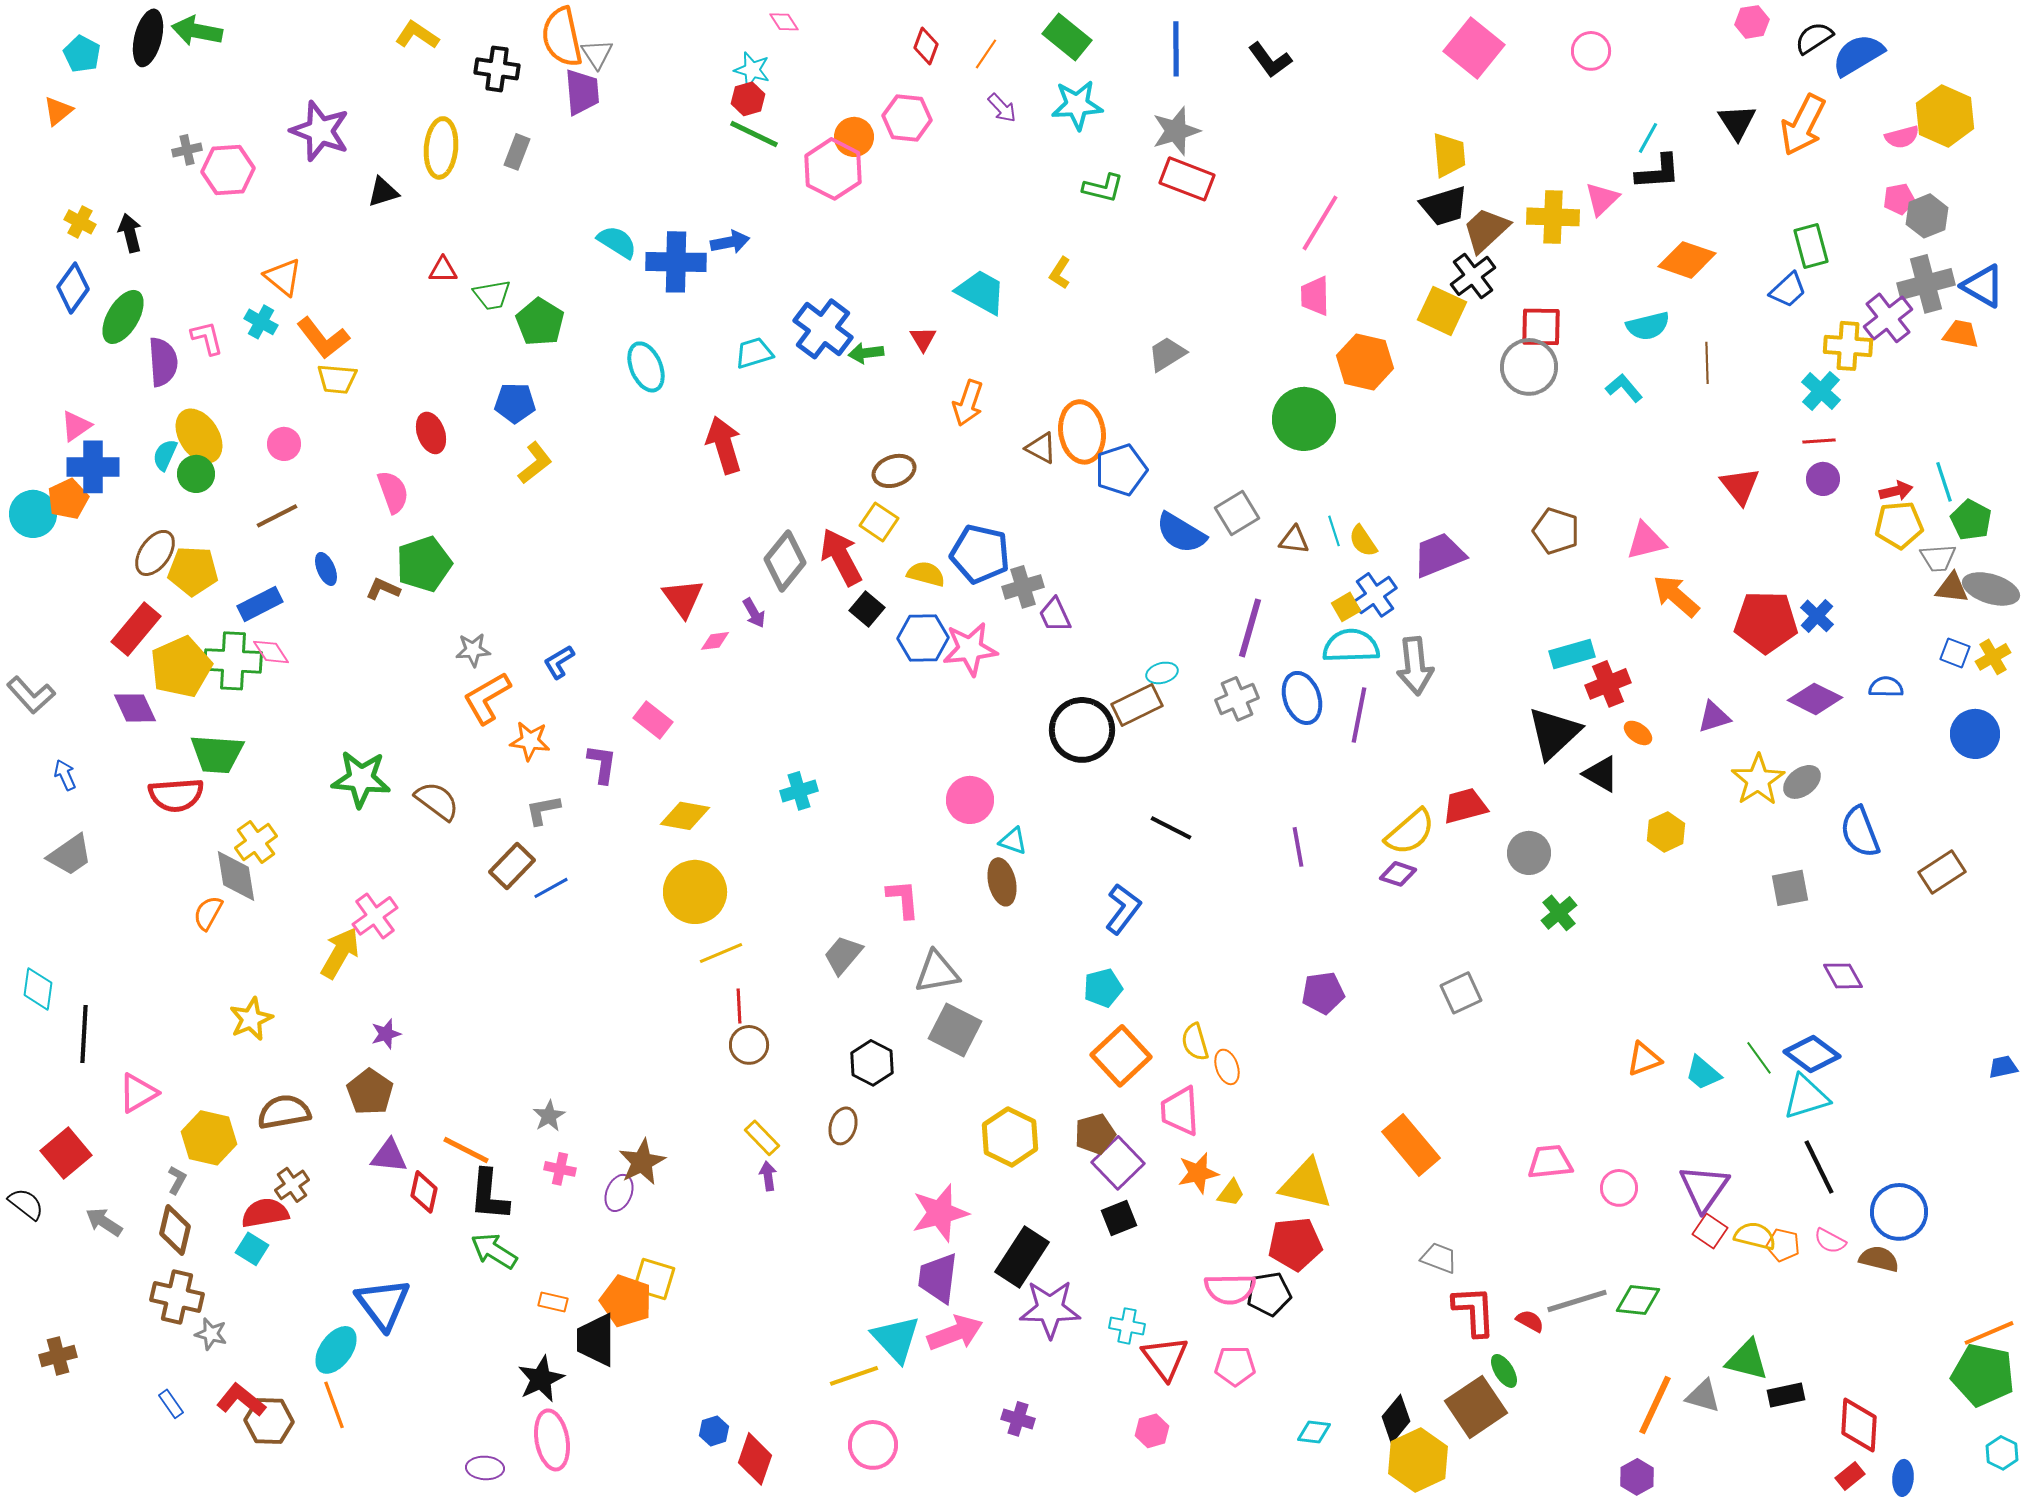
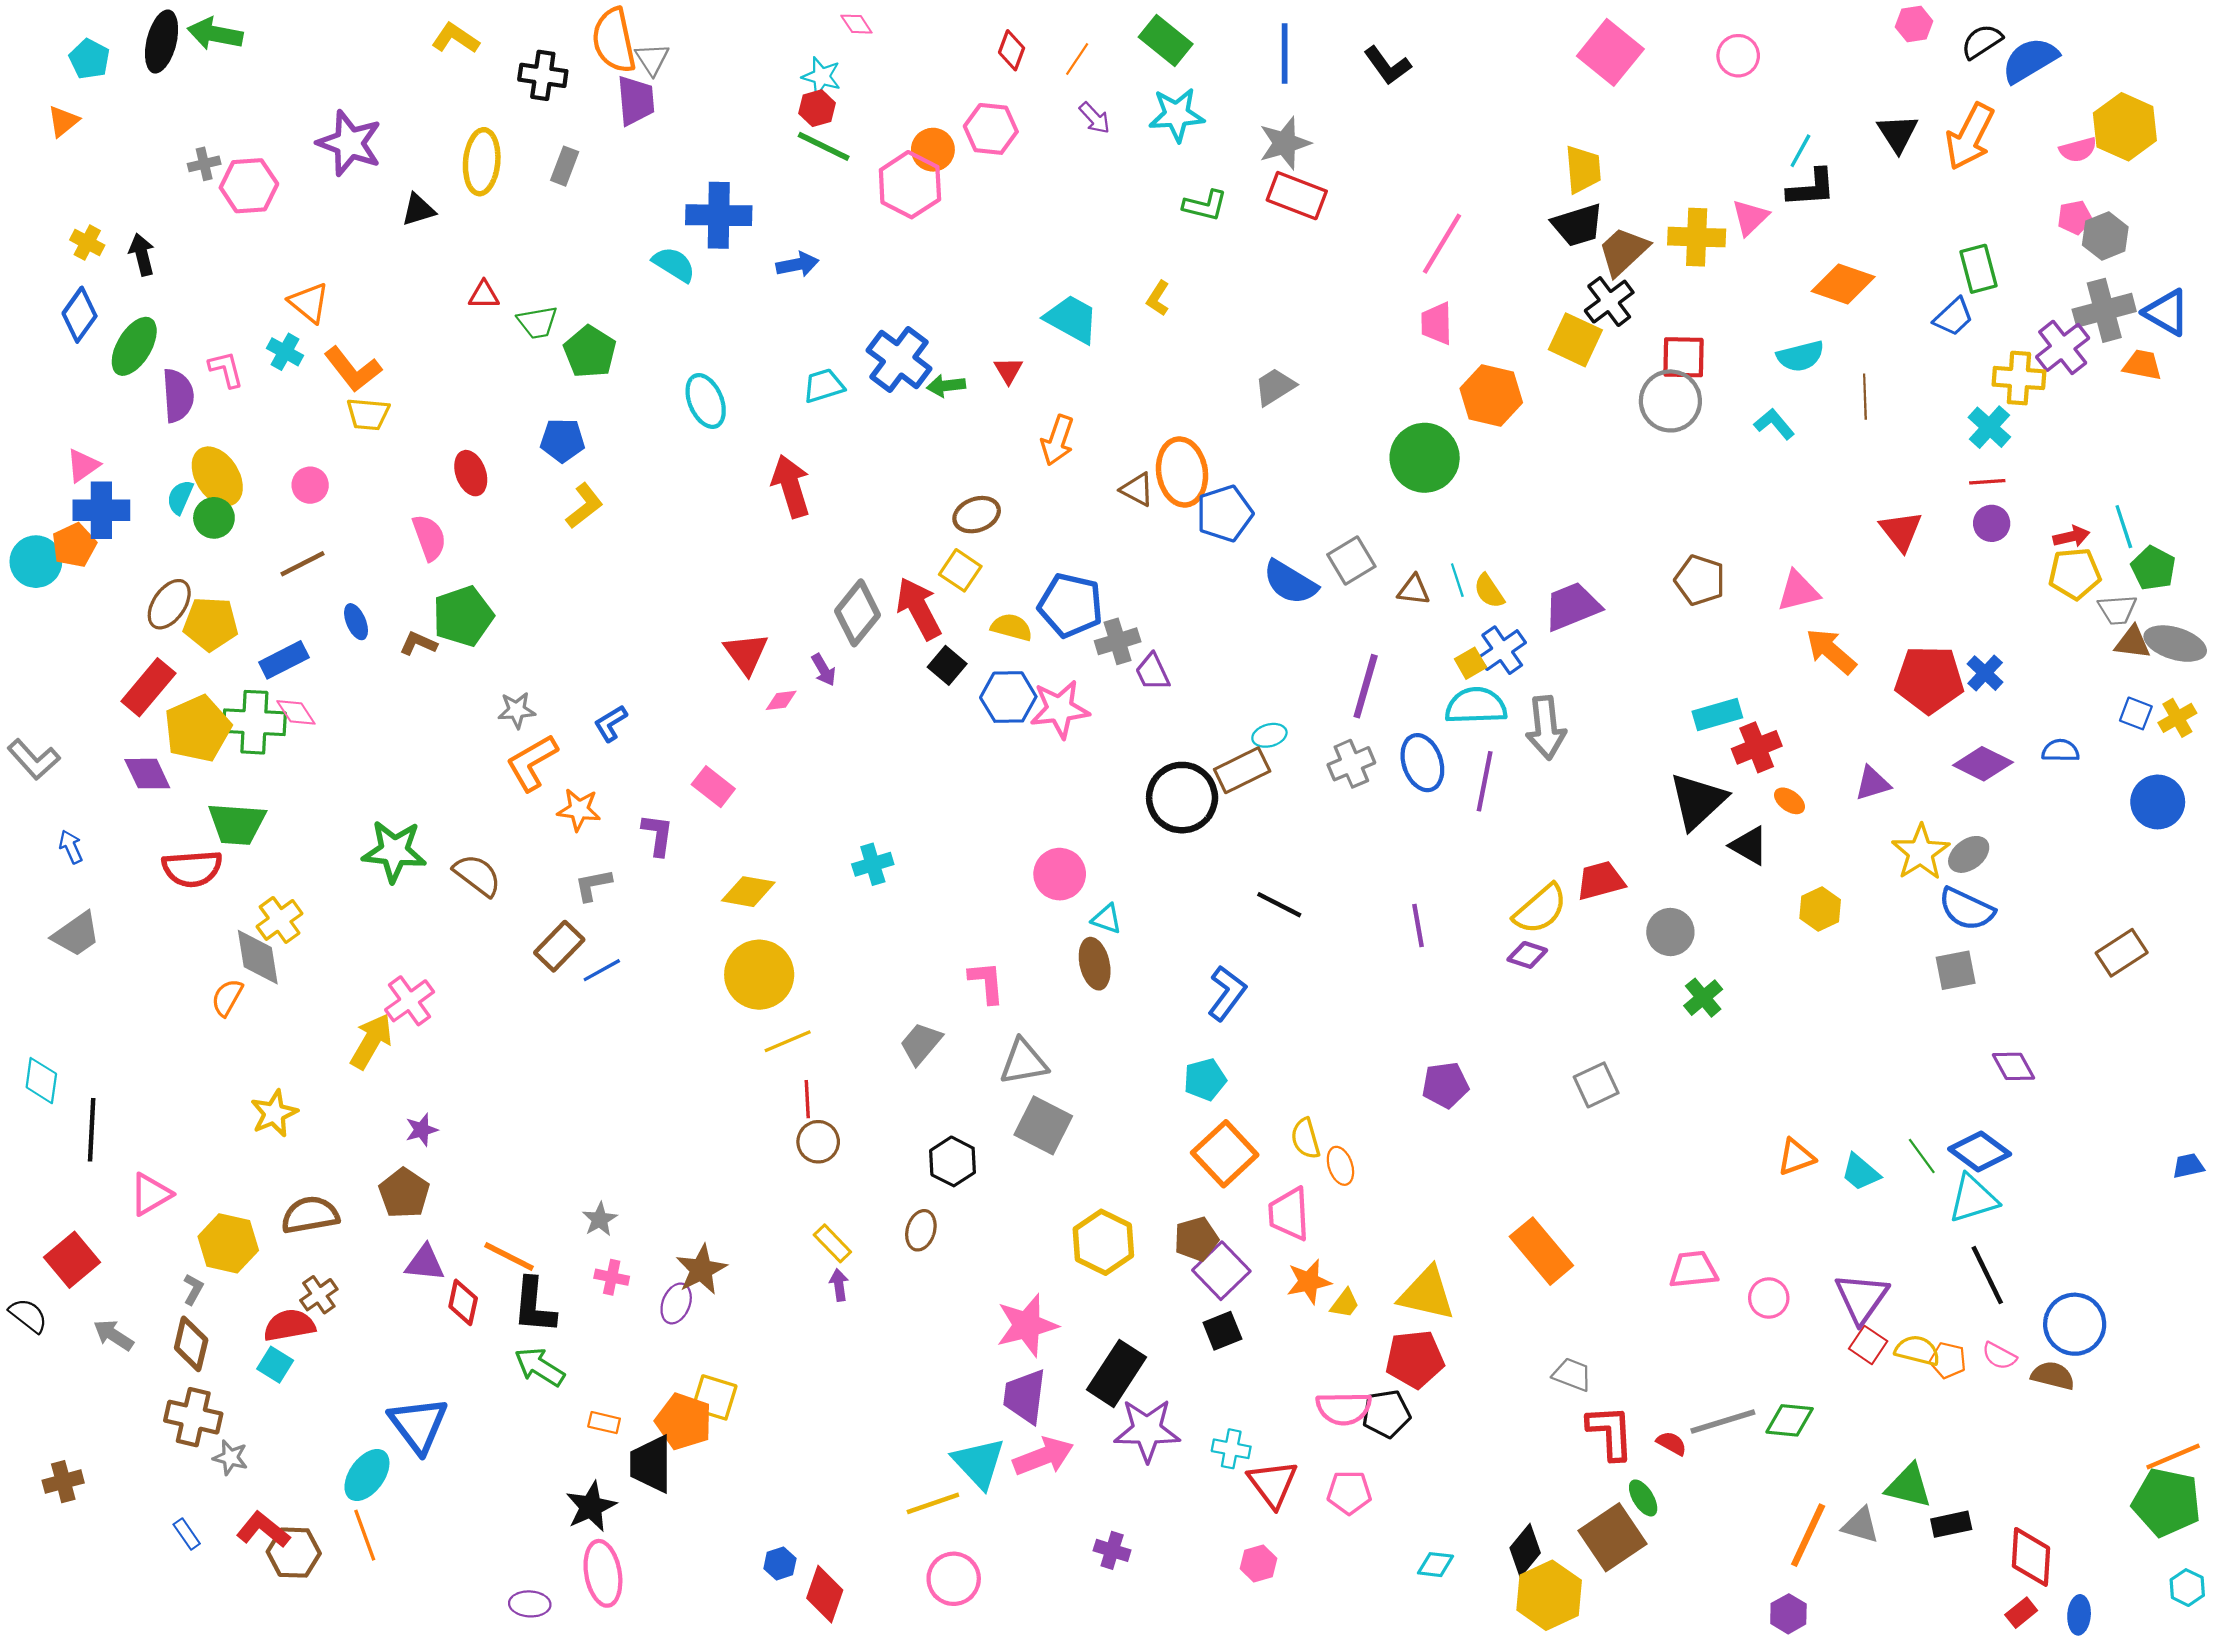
blue cross: (676, 262) -> (719, 215), moved
blue semicircle: (1860, 832) -> (1967, 909), moved, turned -44

